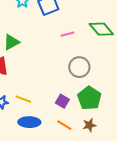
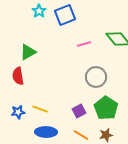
purple square: (62, 101) -> (79, 111), turned 32

